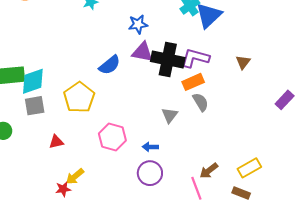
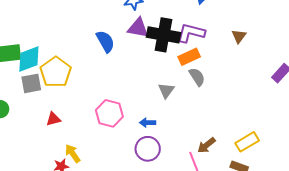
blue semicircle: (110, 65) -> (105, 41), turned -80
yellow pentagon: (79, 97) -> (56, 72), moved
yellow arrow: (75, 176) -> (73, 153), turned 96

